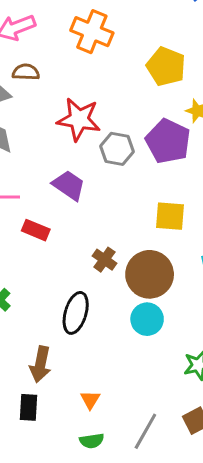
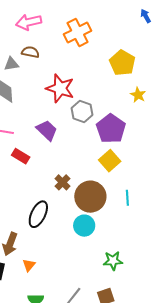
orange cross: (92, 32) -> (78, 32), turned 32
purple pentagon: (168, 141) -> (111, 129), moved
yellow square: (170, 216) -> (110, 161), turned 35
orange triangle: (90, 400) -> (29, 265), moved

